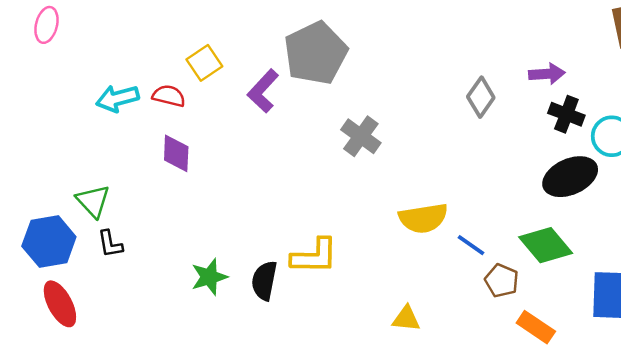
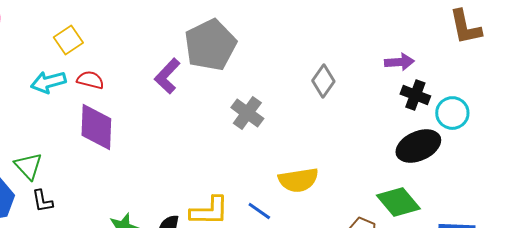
yellow square: (204, 63) -> (68, 40), moved
gray diamond: (481, 97) -> (323, 81), moved
purple diamond: (176, 153) -> (96, 127), size x1.5
blue line: (471, 245) -> (259, 211), moved

